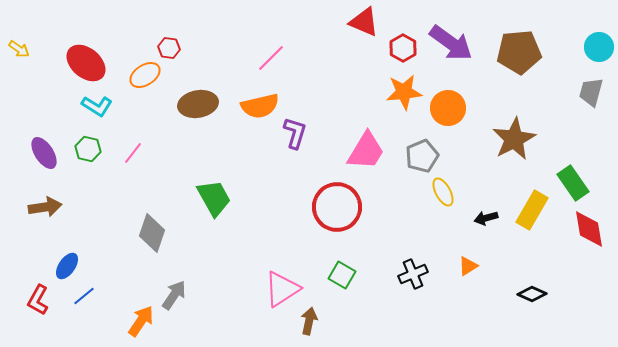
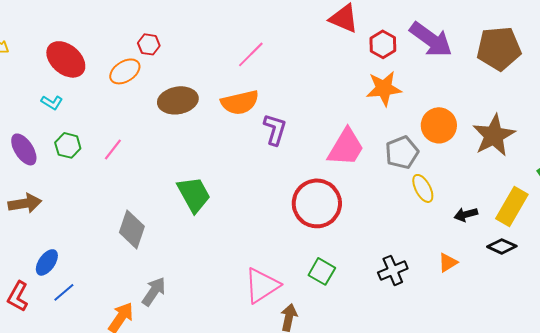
cyan L-shape: (97, 106) -> (52, 102), moved, size x0.7
orange circle: (448, 108) -> (439, 125), moved
black diamond: (532, 294) -> (502, 246), moved

